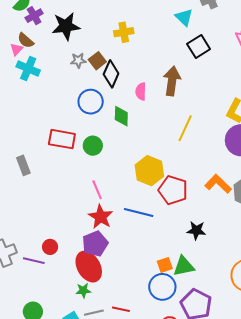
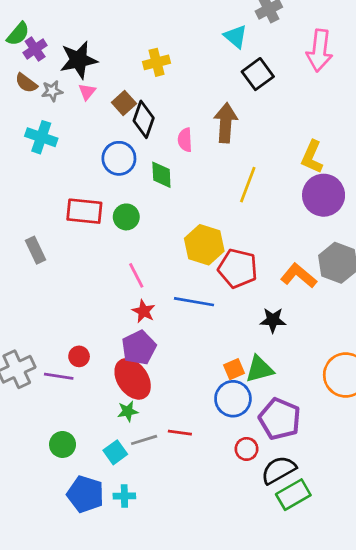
pink triangle: (16, 49) -> (87, 92), moved
gray star: (78, 60) -> (52, 91), moved
cyan cross: (28, 69) -> (41, 137), moved
orange L-shape: (218, 184) -> (299, 276), moved
red star: (101, 217) -> (144, 311), size x0.7

